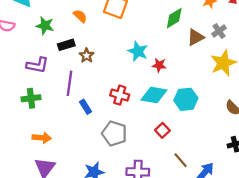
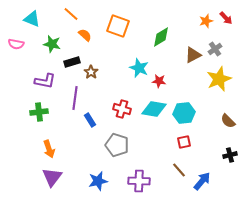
green diamond: (174, 18) -> (161, 37), moved
red square: (162, 130) -> (184, 142), moved, turned 32
orange arrow: (42, 138) -> (49, 149), turned 66

